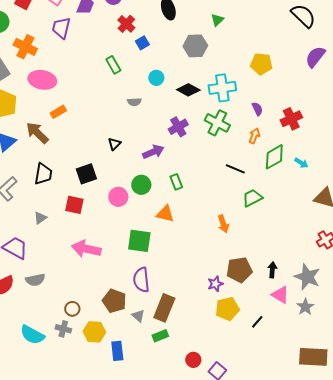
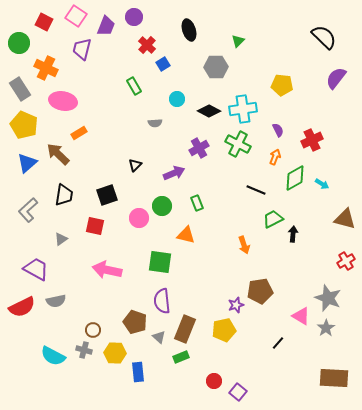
black arrow: (272, 270) -> (293, 234), moved
yellow pentagon: (227, 309) -> (224, 330), moved

